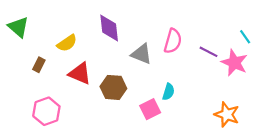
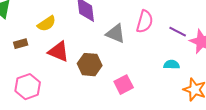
brown rectangle: (39, 65) -> (21, 44), turned 48
cyan semicircle: (168, 92) -> (172, 65), moved, turned -105

